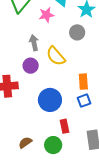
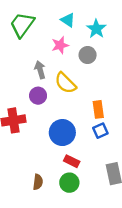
pink star: (46, 15) -> (60, 45), moved
red rectangle: (65, 126) -> (72, 161), moved, turned -48
brown semicircle: (25, 143) -> (38, 182), turned 136

